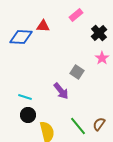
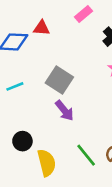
gray square: (77, 72) -> (59, 80), moved, size x1.5
cyan line: (25, 97) -> (15, 86), moved, turned -40

